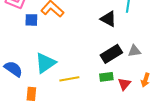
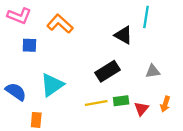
blue square: (31, 20) -> (29, 45), moved
black rectangle: (111, 54) -> (107, 71), moved
yellow line: (69, 79) -> (96, 103), moved

